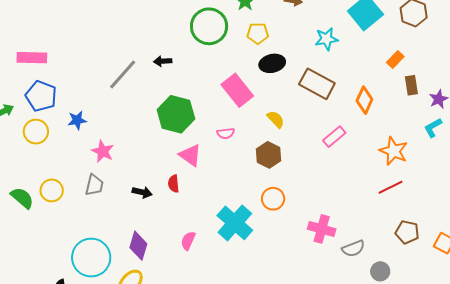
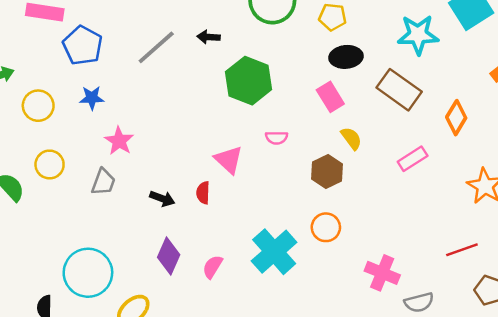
cyan star: (326, 39) -> (418, 35), size x1.4
pink rectangle: (237, 90) -> (330, 97), moved, size x0.7
blue pentagon: (41, 96) -> (83, 45), moved
green hexagon: (176, 114) -> (249, 81), moved
yellow semicircle: (276, 119) -> (351, 138), moved
red line: (391, 187) -> (462, 250), moved
yellow circle: (52, 190) -> (50, 164), moved
purple diamond: (138, 246) -> (169, 256), moved

